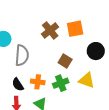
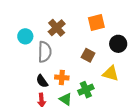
brown cross: (50, 30) -> (57, 28), moved
green cross: (61, 83) -> (86, 90), moved

